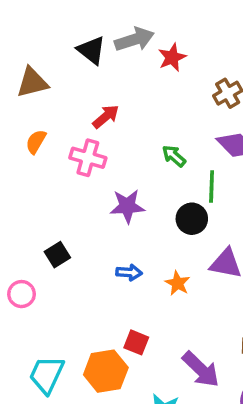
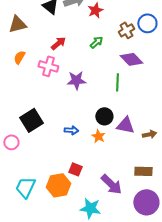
green arrow: (174, 156) -> (96, 42), moved, turned 96
purple star: (127, 206) -> (76, 80), moved
black circle: (192, 219) -> (104, 116), moved
black square: (57, 255) -> (31, 120), size x1.6

